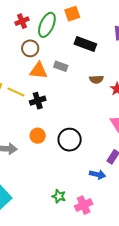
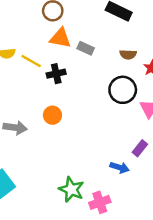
gray rectangle: (61, 66) -> (86, 48), moved
black circle: (70, 140) -> (123, 90), moved
green star: (59, 196) -> (71, 189), size x1.5

